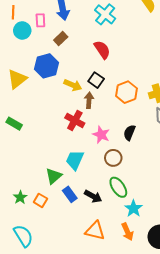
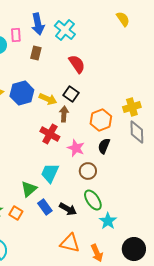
cyan cross: (105, 14) -> (65, 30), moved
brown rectangle: (61, 39) -> (36, 53), turned -32
blue hexagon: (47, 66) -> (22, 93), moved
orange hexagon: (126, 92) -> (101, 120), moved
orange arrow: (127, 232) -> (97, 253), moved

